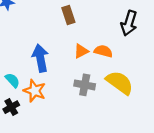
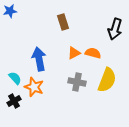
yellow semicircle: (120, 83) -> (107, 80), turned 75

